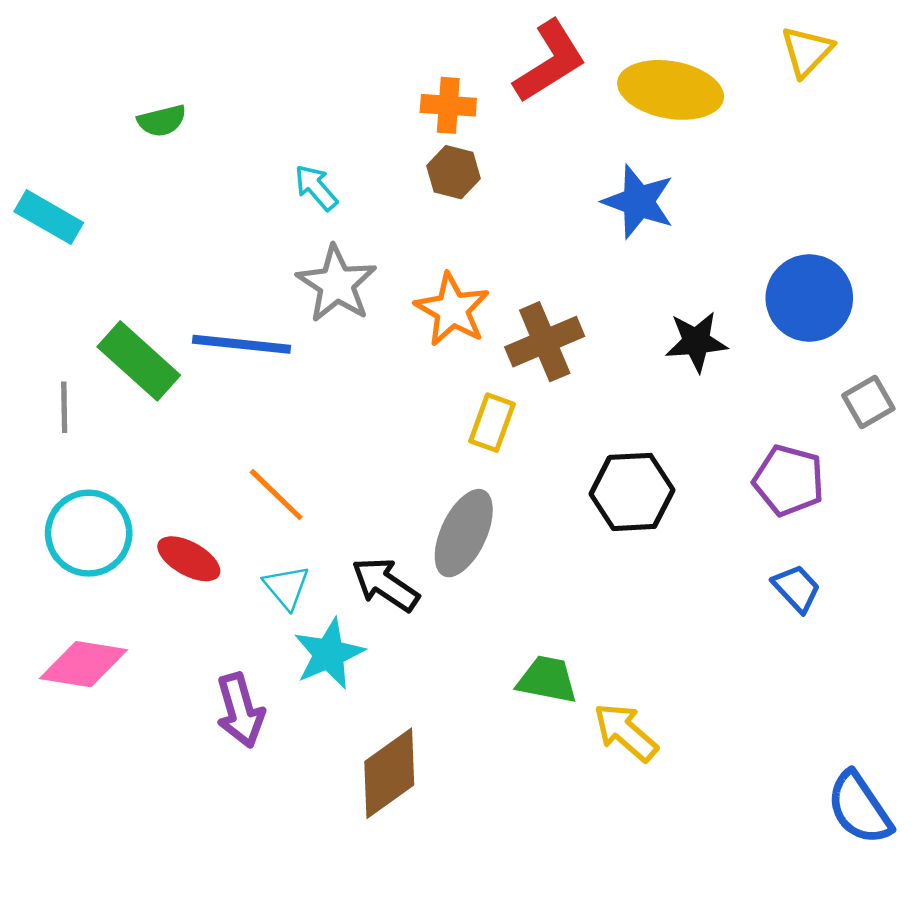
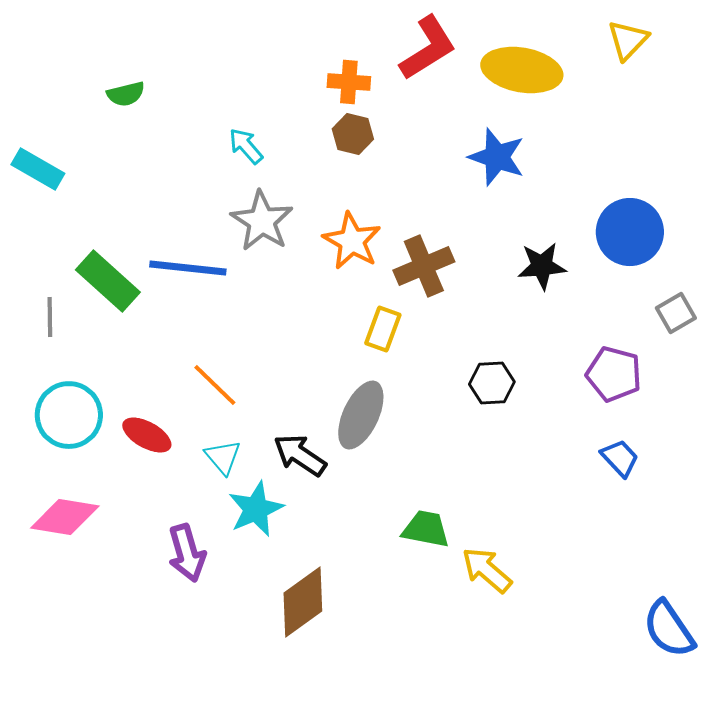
black hexagon: (632, 492) -> (492, 383), size x0.7

